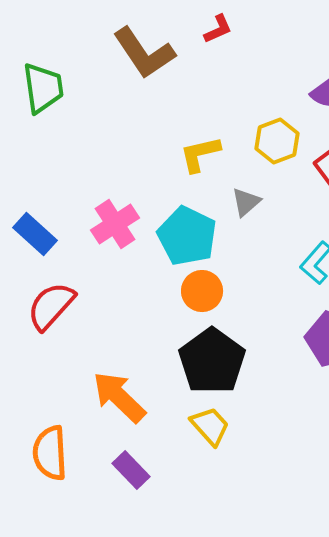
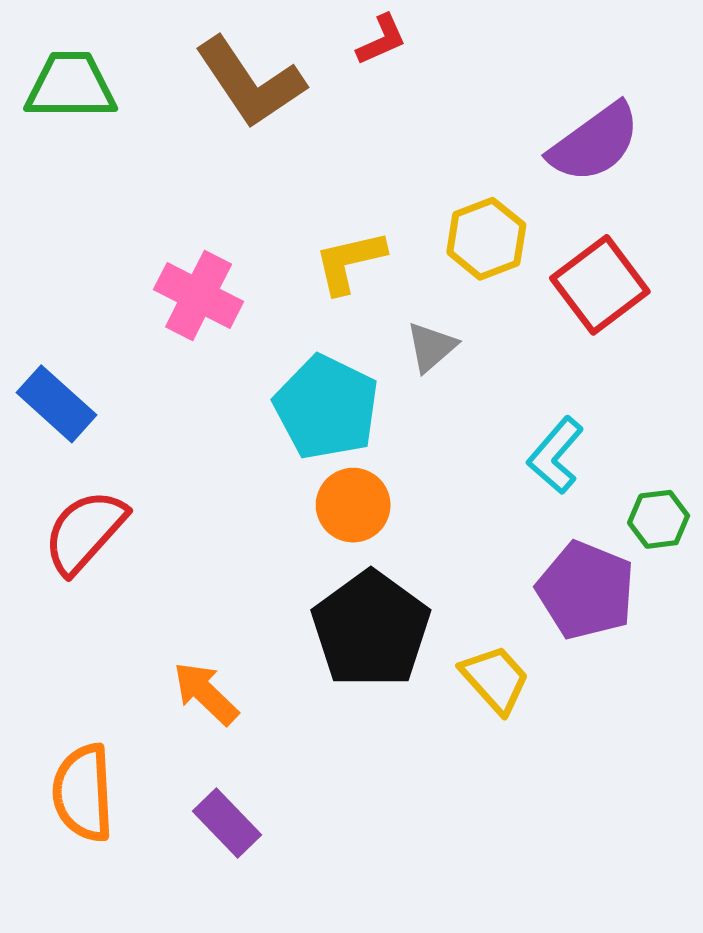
green trapezoid: (43, 88) -> (71, 86), moved, turned -82
pink cross: (115, 224) -> (199, 296), moved, turned -30
orange arrow: (119, 397) -> (206, 693), size x0.7
yellow trapezoid: (210, 426) -> (495, 679), moved

